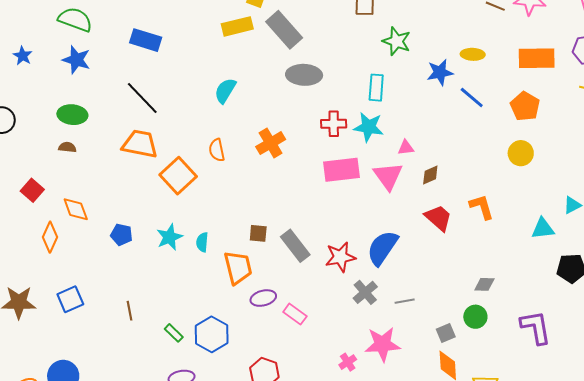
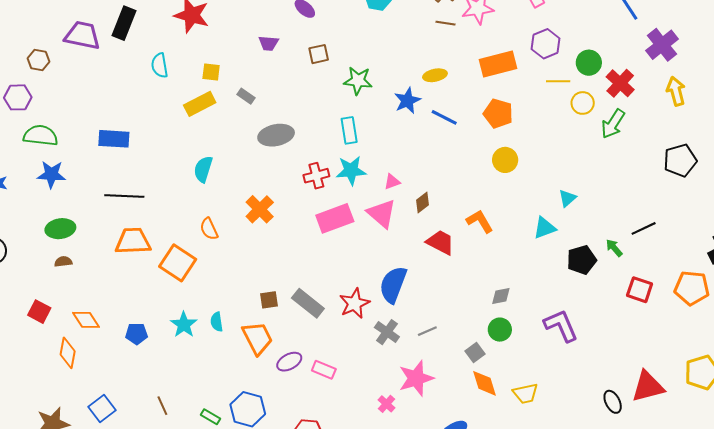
gray rectangle: (284, 30) -> (246, 96), size x0.5
black line: (142, 98) -> (124, 196), turned -30

